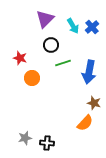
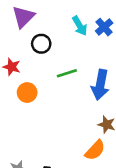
purple triangle: (45, 19) -> (23, 17), moved
black circle: (51, 45) -> (41, 44), moved

